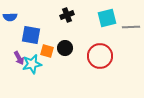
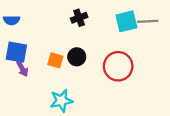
gray line: (131, 27) -> (148, 21), moved
blue square: (31, 35) -> (16, 52), moved
cyan star: (32, 64) -> (61, 101), moved

